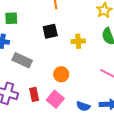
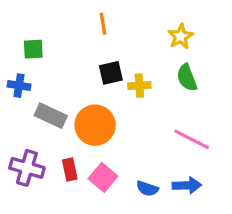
black square: (50, 31) -> (111, 73), moved
orange circle: (61, 74) -> (95, 125), moved, size x1.6

